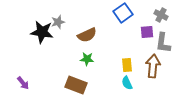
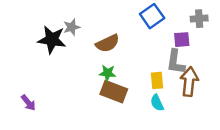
gray cross: (161, 15) -> (199, 19), turned -32
gray L-shape: (163, 43) -> (176, 62), moved
brown rectangle: (76, 85) -> (114, 92), moved

